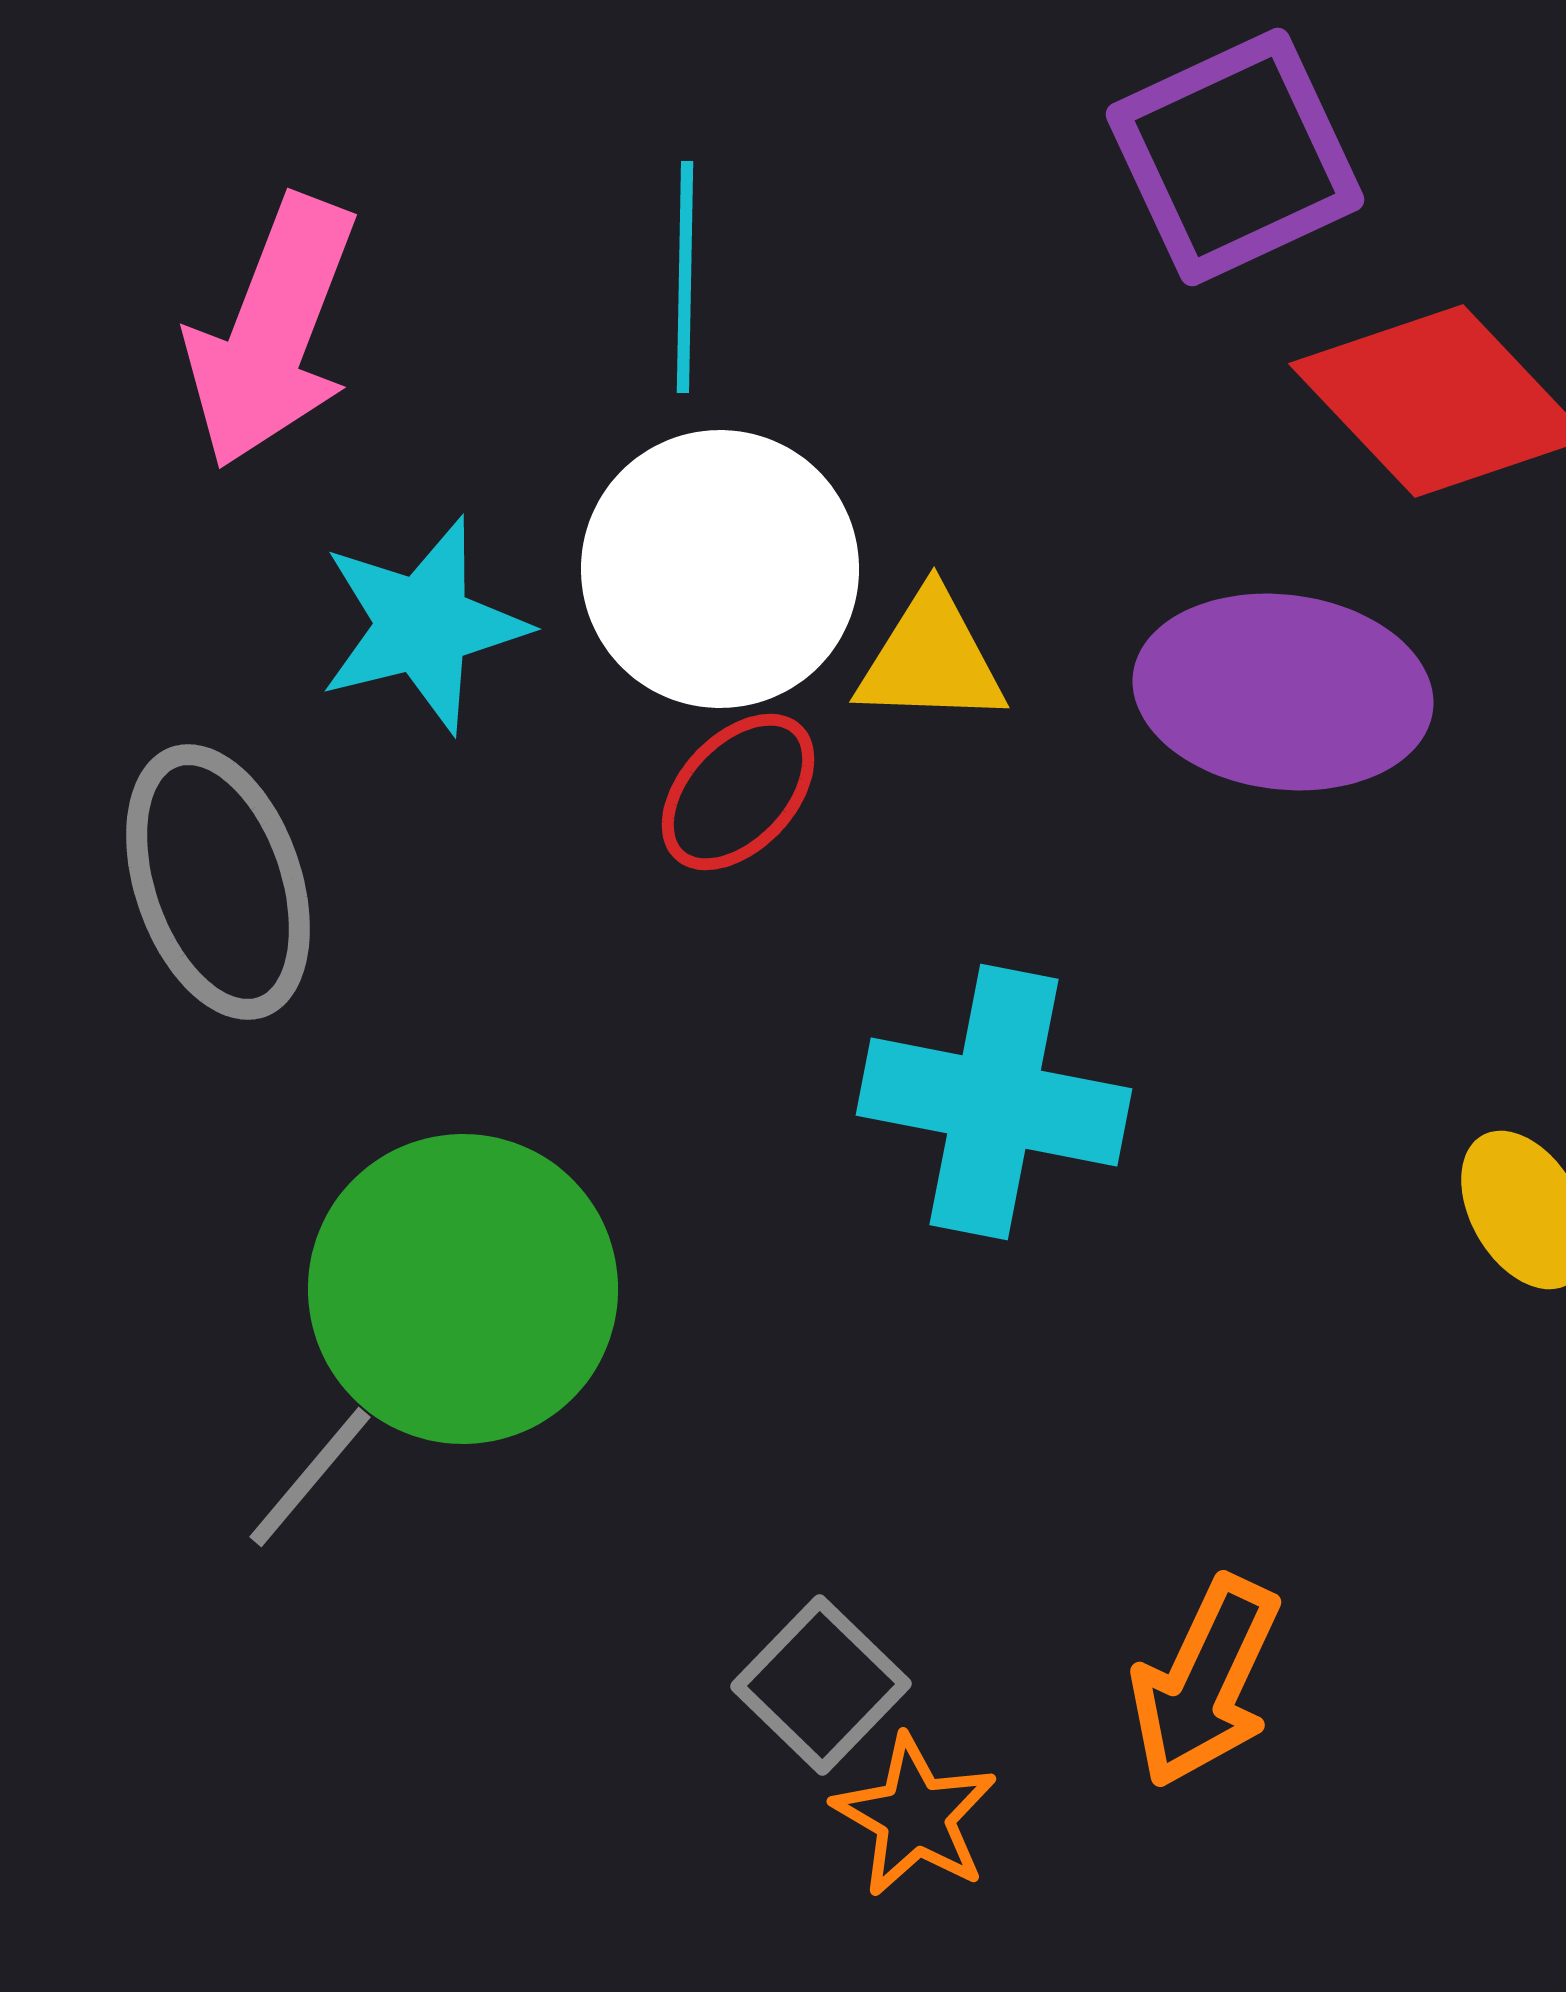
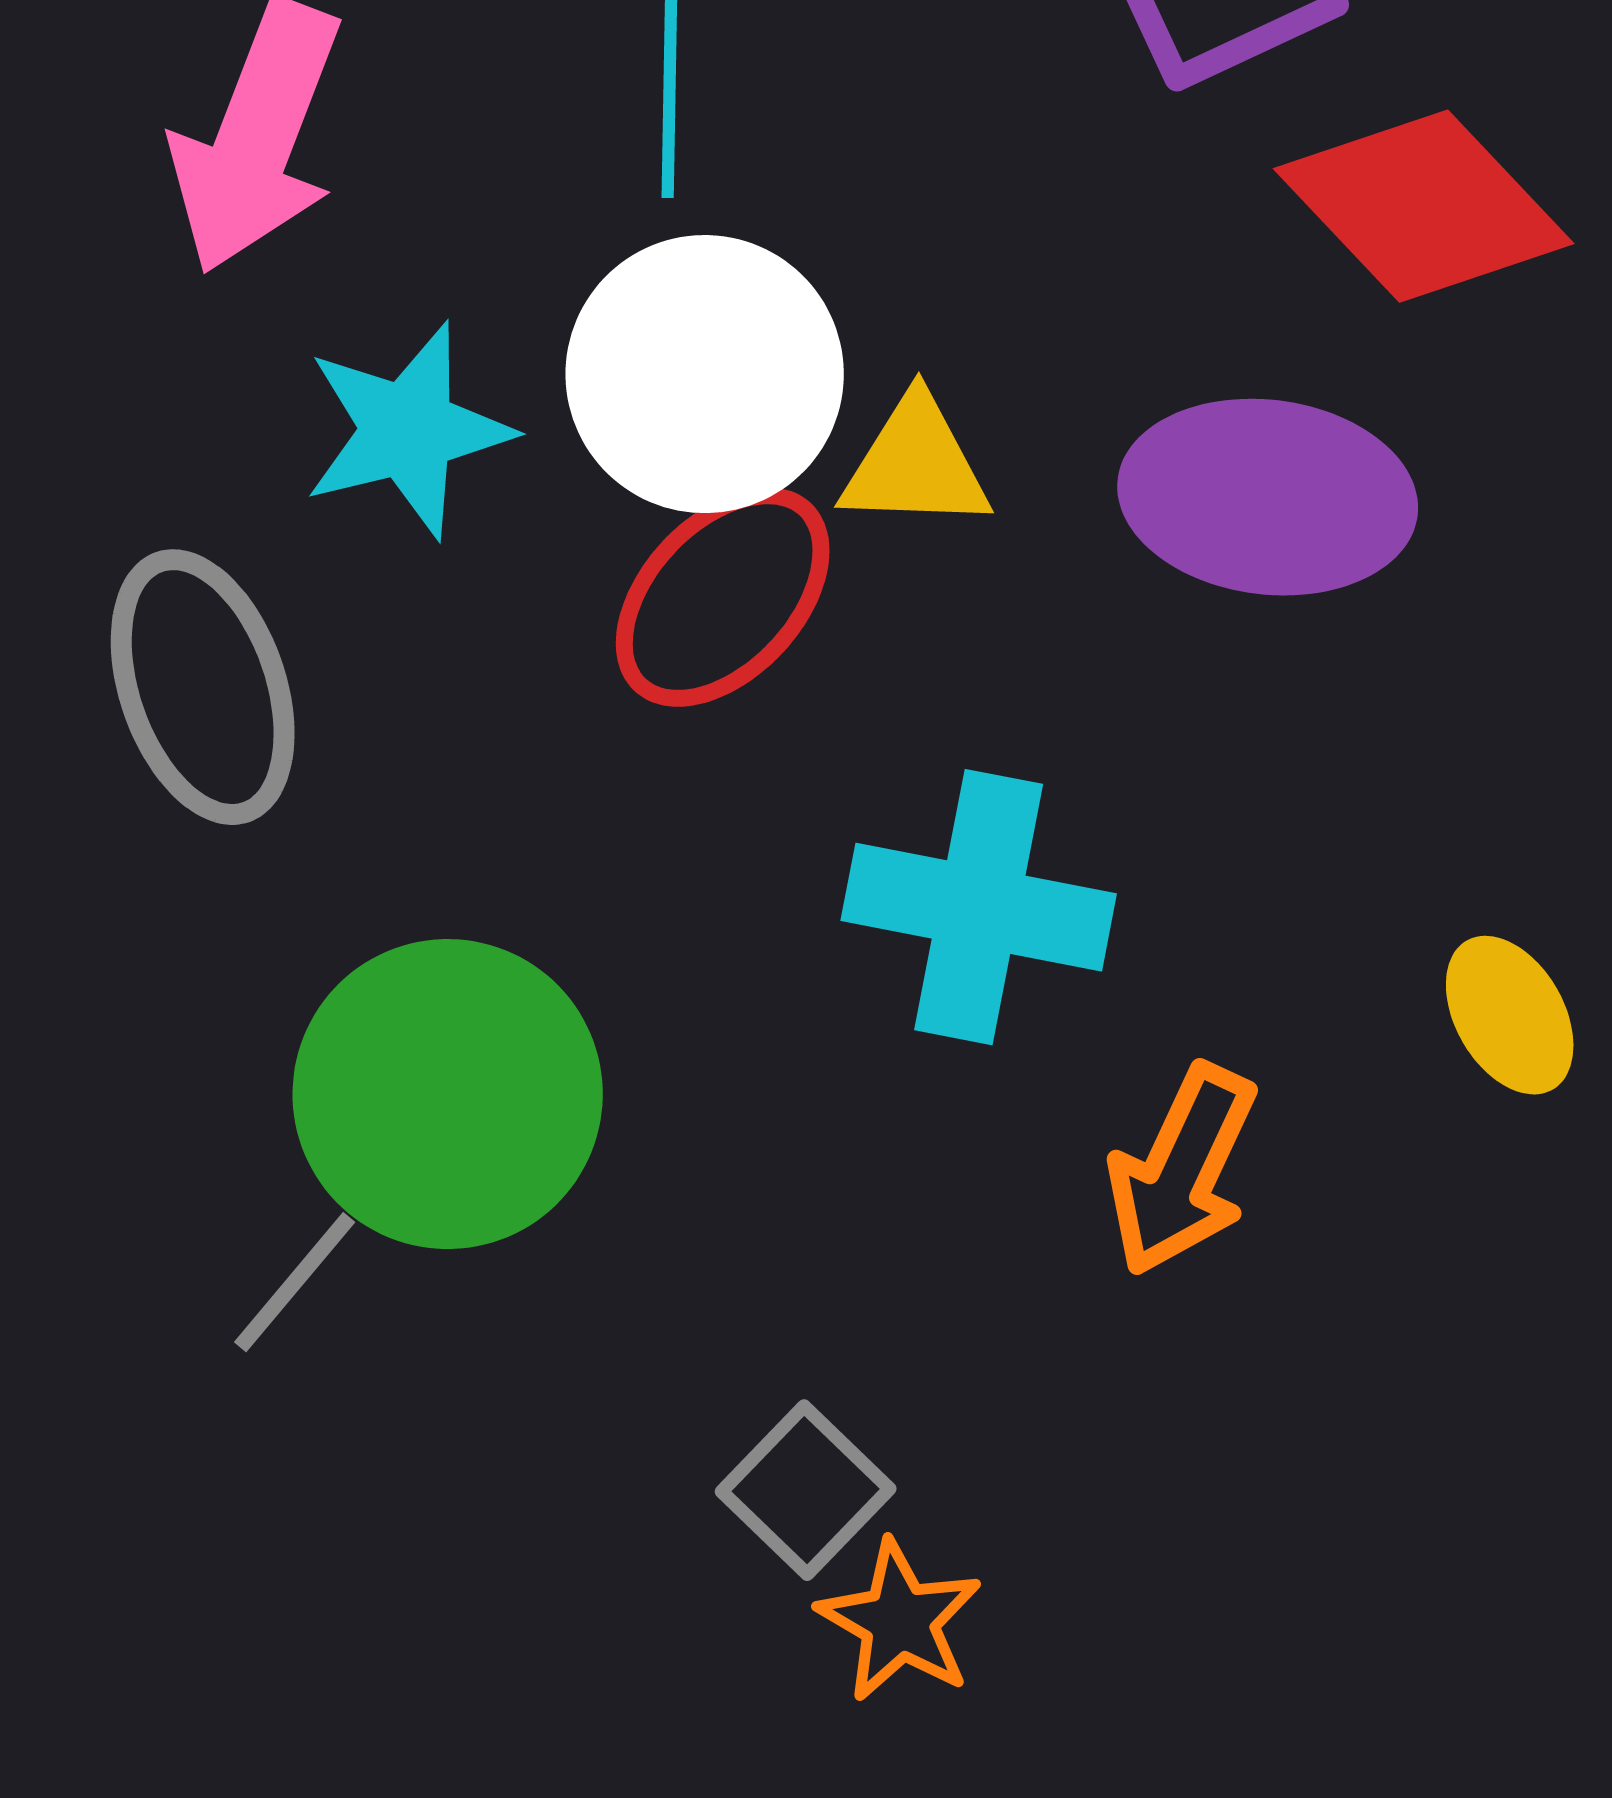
red ellipse: (738, 792) -> (723, 597), size x1.4
orange arrow: (1205, 1682) -> (1182, 1170), moved

